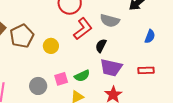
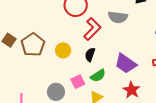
black semicircle: (101, 46) -> (90, 55), moved
purple trapezoid: (111, 68) -> (126, 64), turned 30

